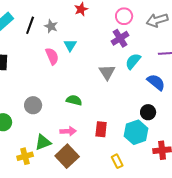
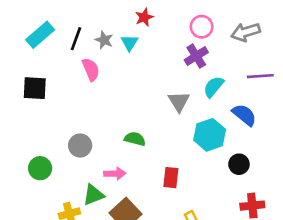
cyan triangle: (70, 45) -> (129, 43), moved
pink semicircle: (52, 56) -> (91, 69), moved
black circle: (148, 112) -> (239, 164), moved
pink arrow: (68, 131) -> (115, 174), moved
cyan hexagon: (136, 132) -> (210, 135), moved

